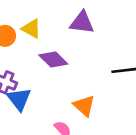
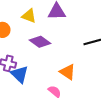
yellow triangle: (31, 29) -> (29, 16), moved

